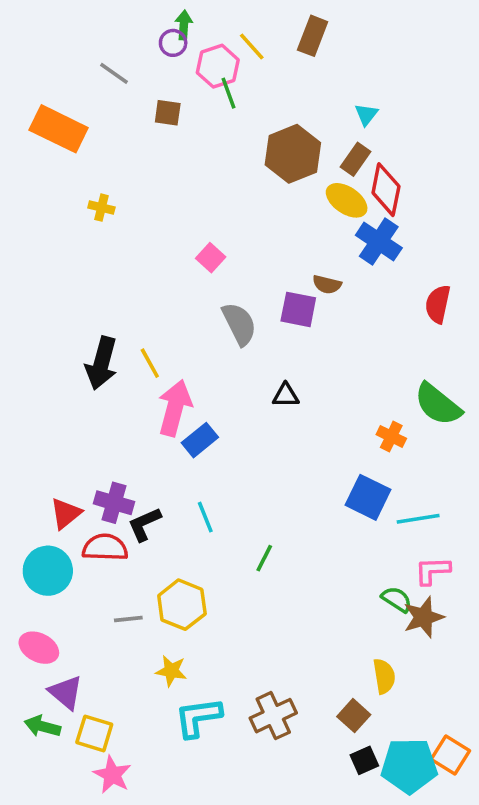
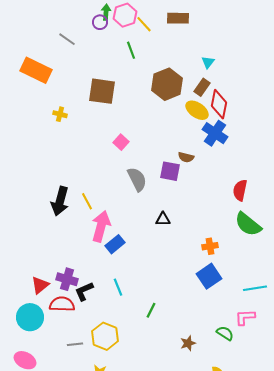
brown rectangle: (313, 36) -> (178, 18), turned 70
pink hexagon: (218, 66) -> (125, 15), moved
brown square: (168, 113) -> (102, 91), moved, size x1.8
red semicircle: (438, 304) -> (240, 190), moved
orange cross: (391, 437) -> (210, 246), moved, turned -35
blue square: (368, 497) -> (209, 276), turned 30
cyan line: (418, 519) -> (255, 288), moved
brown star: (423, 617) -> (188, 343), moved, size x0.7

